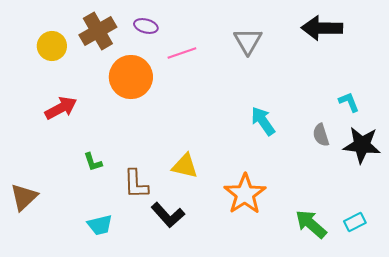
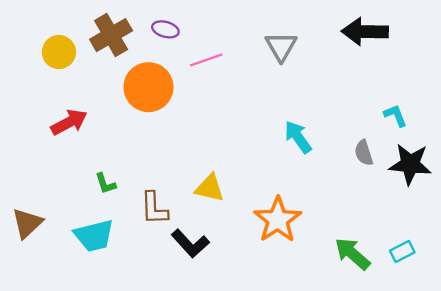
cyan trapezoid: (100, 225) -> (94, 236), moved, size x1.4

